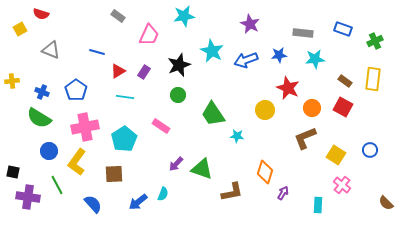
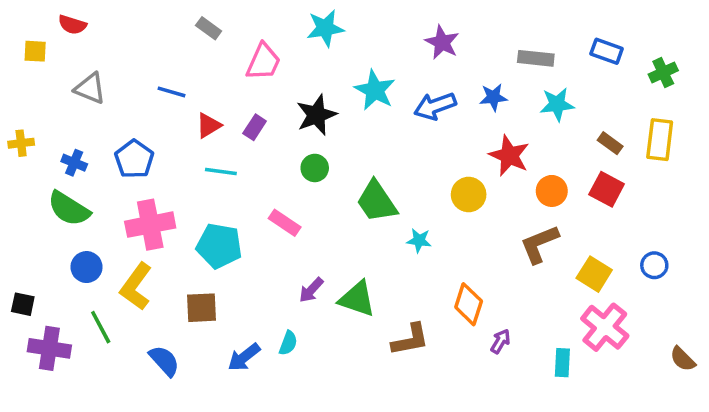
yellow square: (20, 29) -> (35, 51), turned 32
cyan pentagon: (124, 139) -> (219, 246), turned -30
pink cross: (342, 185) -> (605, 327), size x1.5

